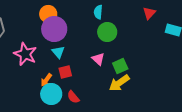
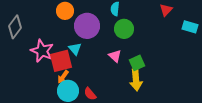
purple circle: (54, 29) -> (87, 26), moved
red square: (65, 72) -> (61, 61), moved, size x1.6
yellow arrow: (119, 83) -> (136, 80), turned -60

